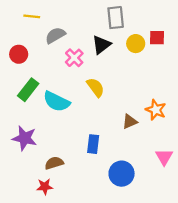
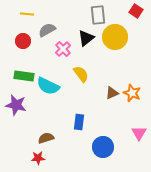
red square: (157, 38) -> (136, 11), moved, turned 32
yellow circle: (136, 44) -> (115, 37), size x1.6
red circle: (19, 54) -> (23, 41), moved
green rectangle: (28, 90) -> (24, 76), turned 60
brown triangle: (130, 122) -> (112, 93), moved
purple star: (25, 138) -> (16, 105), moved

